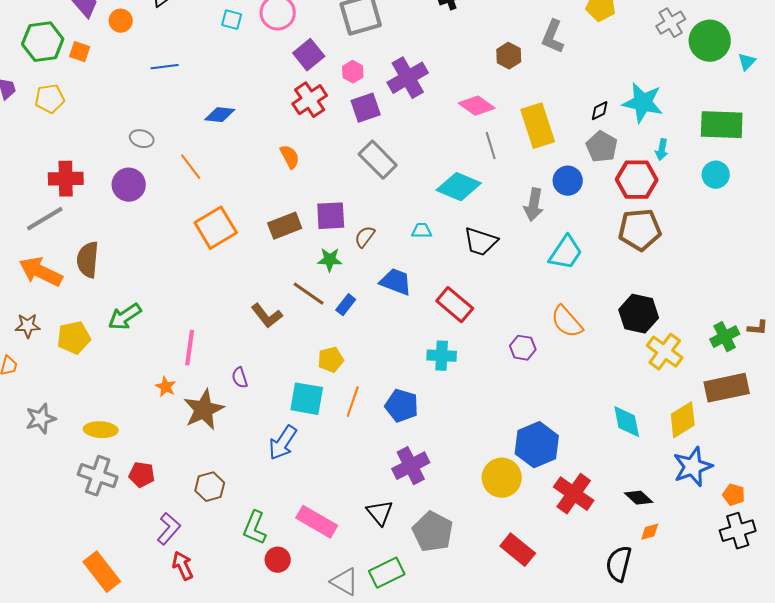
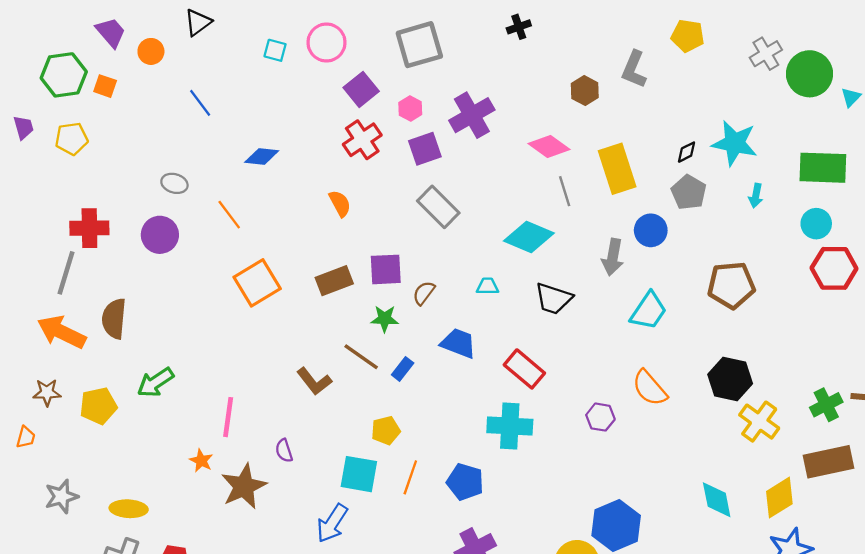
blue line: (165, 67) -> (200, 103), turned 60
red hexagon: (637, 180) -> (834, 268), moved
gray line: (45, 219) -> (66, 273), turned -42
cyan cross: (442, 356) -> (510, 426), size x1.4

